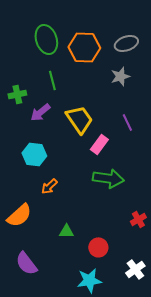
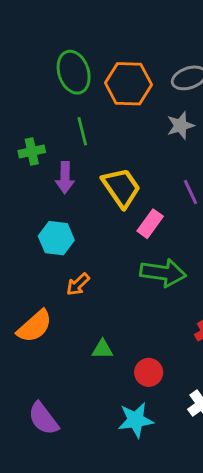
purple arrow: (40, 112) -> (65, 178), turned -50
purple semicircle: (26, 263) -> (43, 419), moved

